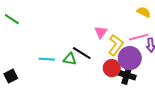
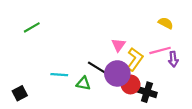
green line: (12, 19) -> (32, 27), moved, turned -63
purple circle: (130, 58) -> (117, 73), moved
green triangle: (70, 59) -> (83, 83), moved

